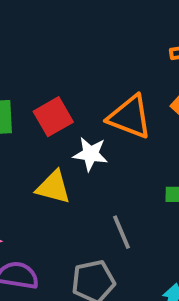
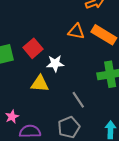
orange triangle: (130, 117) -> (76, 31), moved, size x0.7

